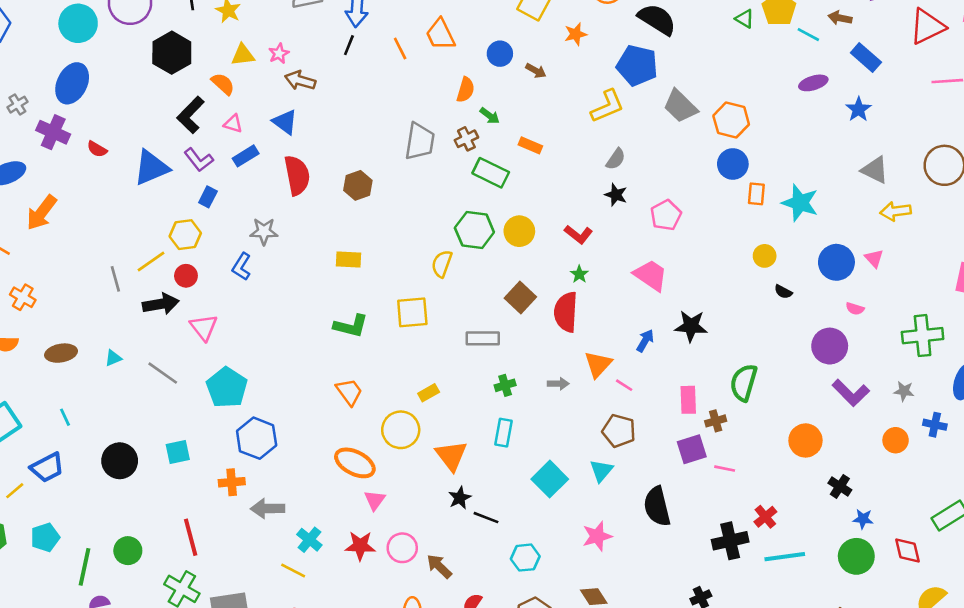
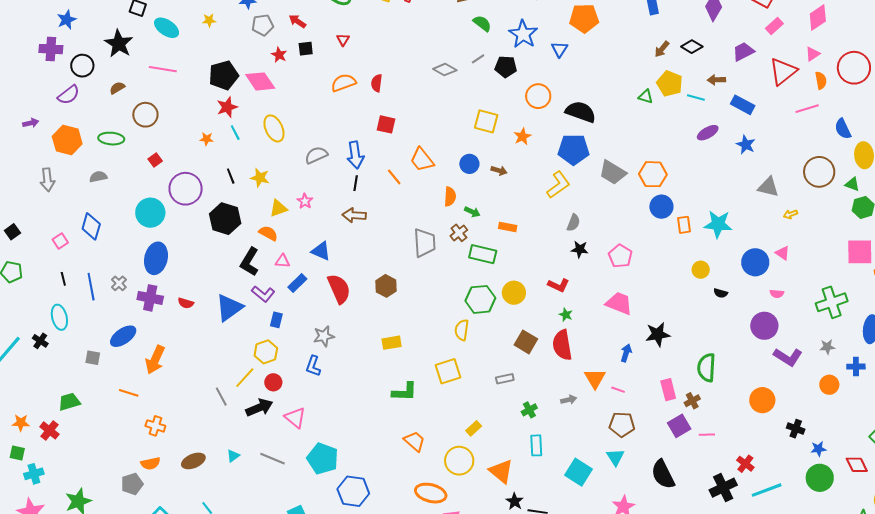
brown arrow: (300, 80) -> (354, 215), moved
yellow arrow: (895, 211) -> (791, 214), size x0.6
gray rectangle: (483, 338) -> (505, 379), size x0.7

